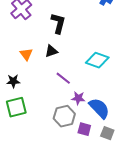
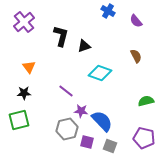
black triangle: (51, 51) -> (84, 46), moved
black star: (13, 81) -> (24, 93), moved

